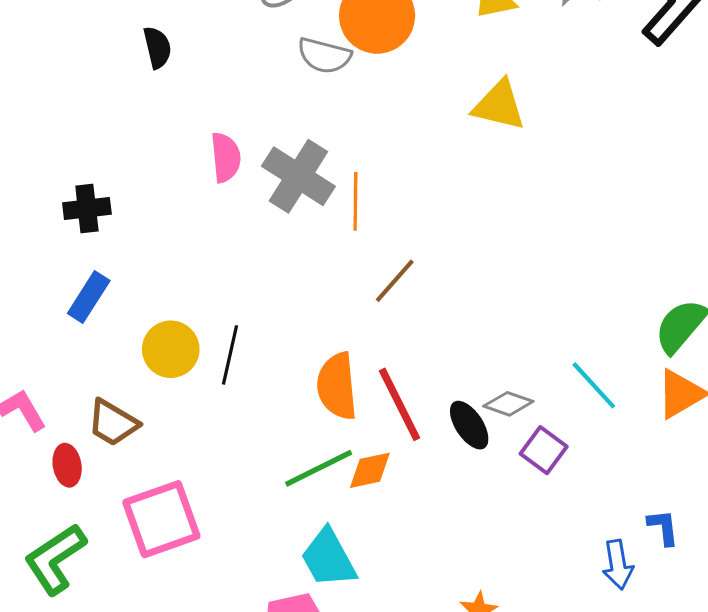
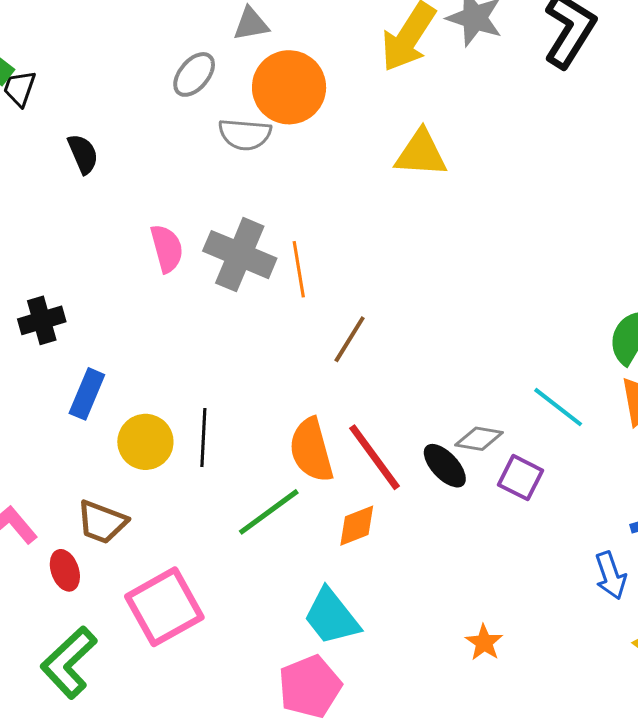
blue rectangle: (89, 297) -> (87, 394), moved
green line: (319, 468) -> (269, 512), moved

